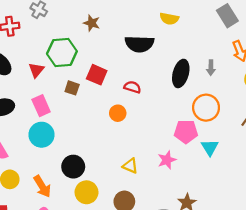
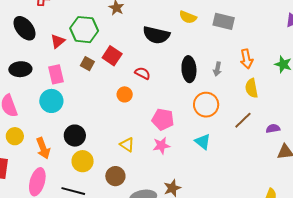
gray rectangle: (227, 16) -> (224, 21), moved, turned -55
black ellipse: (181, 73) -> (189, 69), turned -30
pink pentagon: (186, 132) -> (163, 119), moved
cyan triangle: (210, 147) -> (203, 142), turned -30

